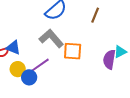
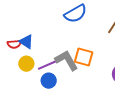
gray L-shape: (51, 38) -> (67, 60), moved
blue circle: (29, 77) -> (49, 81), moved

